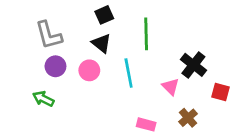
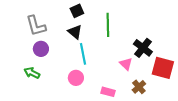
pink circle: (89, 70) -> (76, 78), moved
cyan line: (129, 73) -> (83, 54), moved
red square: (221, 92) -> (163, 68), size x1.6

